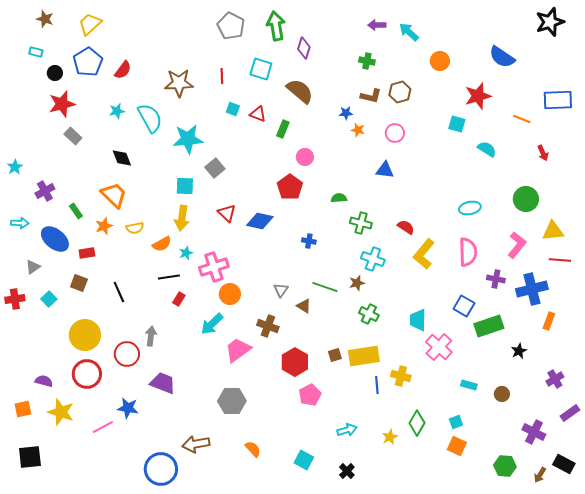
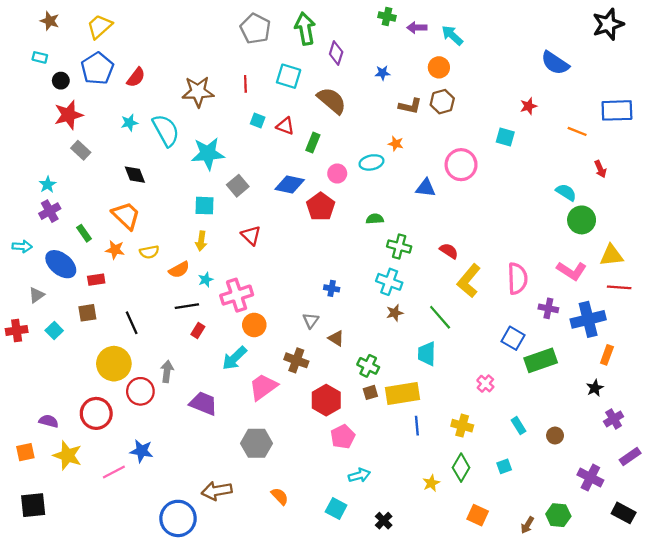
green cross: (367, 61) -> (387, 17), moved
orange circle: (440, 61) -> (439, 67), moved
red star: (478, 96) -> (528, 106), size x0.6
blue star: (346, 113) -> (383, 73), moved
pink circle: (395, 133) -> (461, 165), moved, size x1.5
cyan semicircle: (487, 149) -> (566, 192), moved
cyan star: (15, 167) -> (48, 185), moved
cyan ellipse: (470, 208) -> (371, 162), moved
yellow arrow: (182, 218) -> (201, 241), size x0.7
blue diamond: (260, 221) -> (290, 185), moved
orange star: (104, 226) -> (115, 250), turned 30
blue cross: (309, 241) -> (332, 288), moved
pink L-shape: (517, 245) -> (572, 271), turned 84
cyan cross: (373, 259) -> (389, 282), moved
brown square: (79, 283) -> (87, 313), turned -30
green line: (325, 287) -> (440, 317), moved, turned 30
green cross: (369, 314) -> (368, 366), moved
cyan trapezoid: (418, 320) -> (427, 354), moved
yellow circle: (85, 335) -> (114, 364), moved
pink cross: (439, 347) -> (485, 384), size x0.6
black star: (519, 351) -> (595, 388), moved
yellow cross: (401, 376) -> (462, 426), moved
purple trapezoid: (163, 383) -> (203, 403), moved
cyan rectangle: (469, 385) -> (519, 426), turned 42
cyan arrow: (347, 430) -> (359, 475), moved
orange square: (457, 446) -> (478, 515), moved
brown arrow: (540, 475) -> (527, 525), moved

